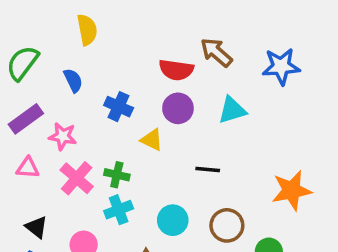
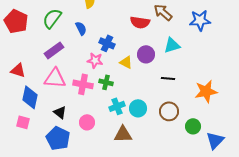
purple circle: (178, 108) -> (146, 54), moved
pink star: (63, 136) -> (95, 60), moved
pink triangle: (28, 168) -> (55, 78), size x1.6
black line: (208, 169) -> (168, 78), moved
pink cross: (77, 178) -> (83, 84), turned -30
cyan cross: (119, 210) -> (117, 106), moved

